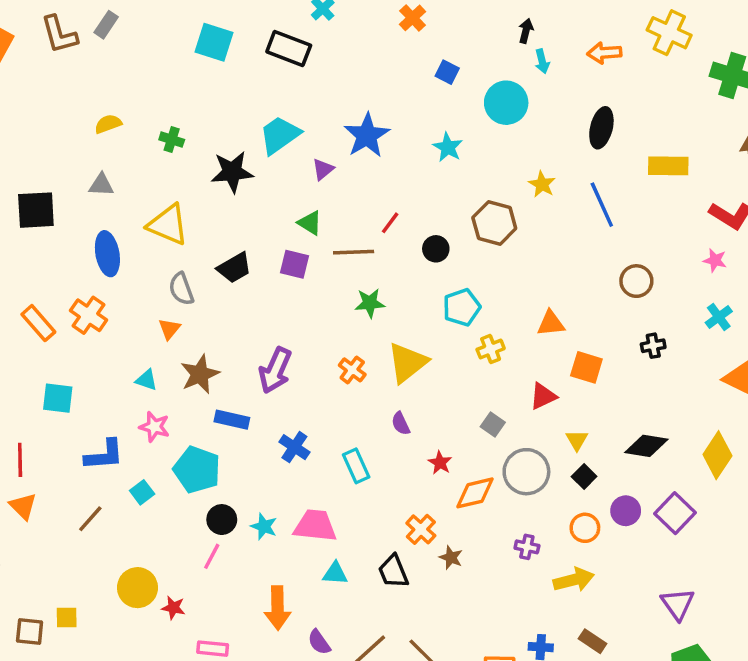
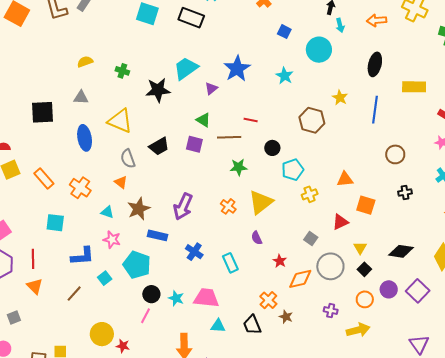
blue line: (602, 205) -> (375, 110), turned 32
red line: (390, 223) -> (251, 120), turned 64
black circle: (436, 249) -> (272, 148), moved
orange cross: (89, 315) -> (80, 188), moved
orange triangle: (169, 329) -> (121, 182), turned -32

